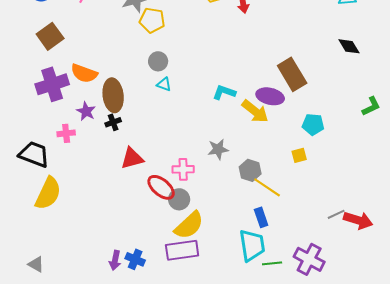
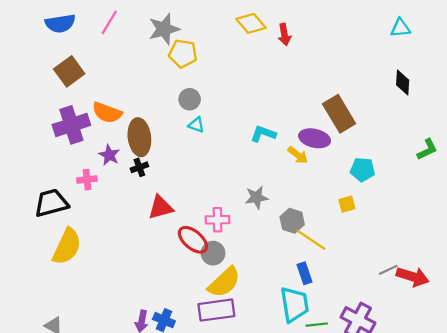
black diamond: (349, 46) -> (403, 83), turned 35
yellow arrow: (255, 111) -> (298, 155), size x0.7
black trapezoid: (34, 154) -> (51, 203), turned -36

